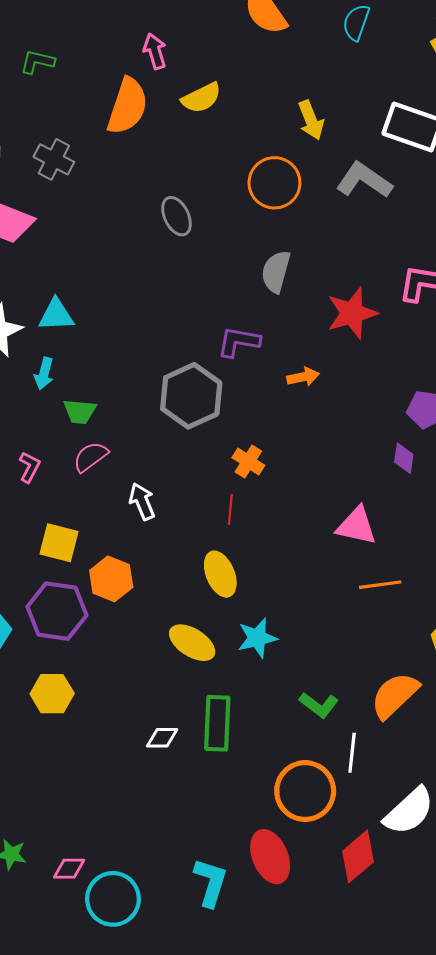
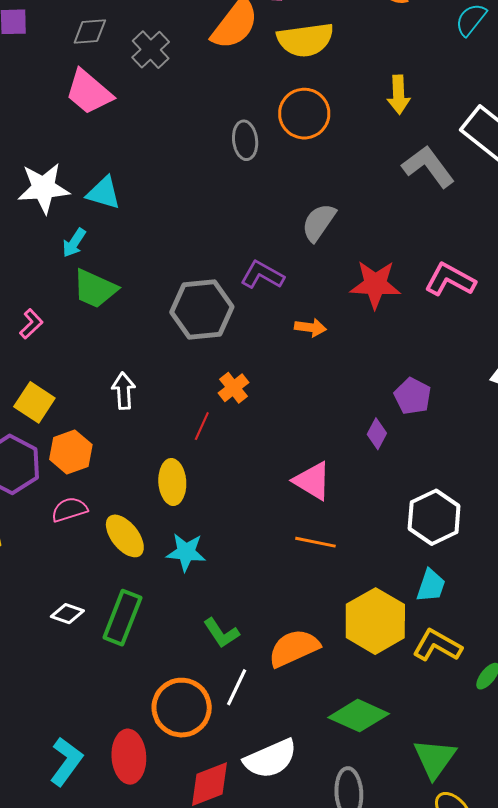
yellow semicircle: (201, 98) -> (305, 40), size x1.4
orange circle: (274, 183) -> (304, 114), moved
green trapezoid: (80, 412) -> (95, 289), size x1.4
pink semicircle: (91, 457) -> (69, 510), moved

